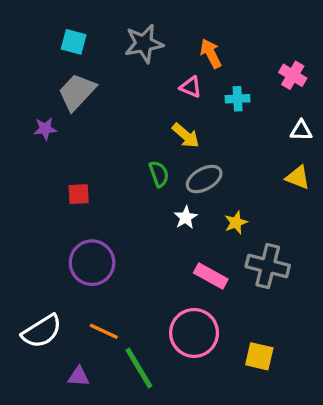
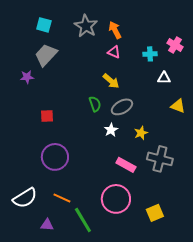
gray star: (144, 43) -> (86, 26), turned -30
orange arrow: (211, 54) -> (115, 30), moved
cyan cross: (238, 99) -> (150, 54), moved
white triangle: (301, 130) -> (164, 78), moved
yellow square: (259, 356) -> (155, 213), turned -36

